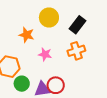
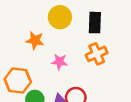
black rectangle: (77, 25) -> (95, 23), turned -30

